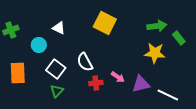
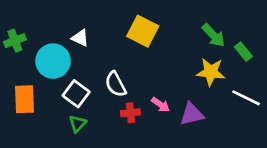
green arrow: (157, 26) -> (213, 35), turned 54
cyan circle: (39, 45) -> (53, 61), size x1.6
white line: (168, 95) -> (246, 98), moved

